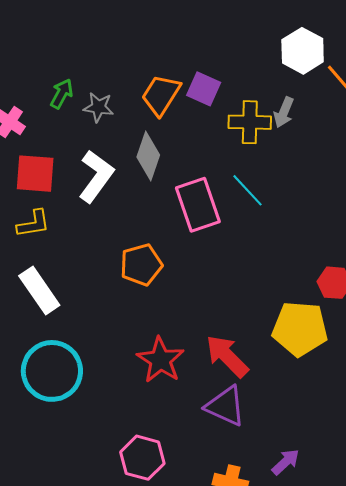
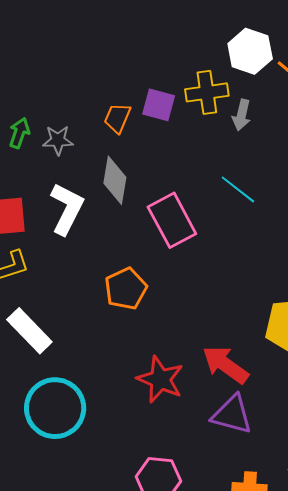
orange trapezoid: (161, 95) -> (117, 118), size x0.7
yellow cross: (250, 122) -> (207, 92), moved
cyan line: (247, 190) -> (238, 189), moved

